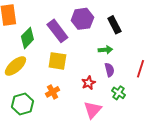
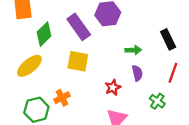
black rectangle: (114, 25) -> (168, 39), moved
orange cross: (53, 92) -> (62, 98), moved
green cross: (119, 93) -> (157, 101), moved

